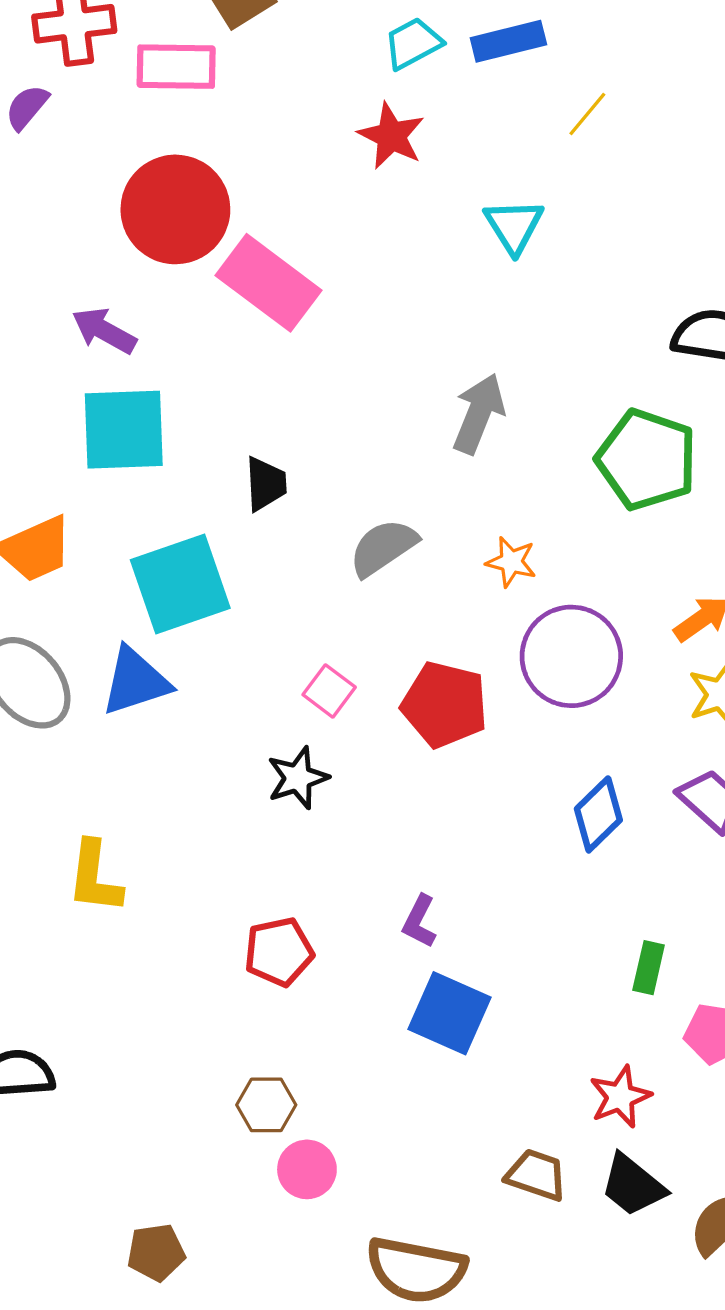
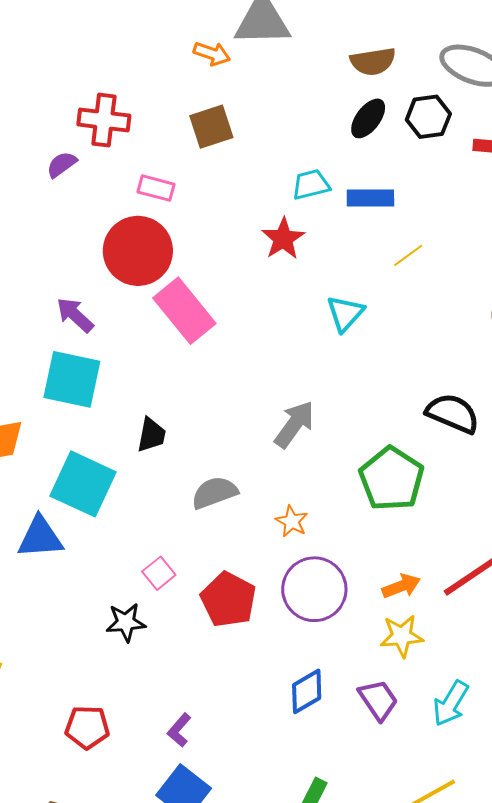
pink rectangle: (176, 67) -> (156, 188), moved, size x0.7
cyan square: (180, 584) -> (83, 484), turned 30

